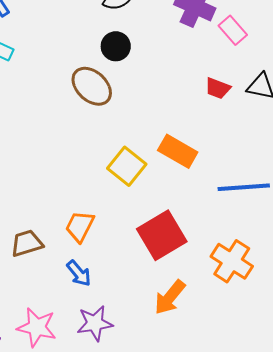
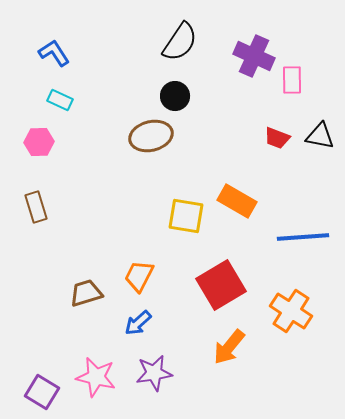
pink rectangle: (233, 30) -> (292, 80), turned 40
brown ellipse: (92, 86) -> (151, 136), turned -57
yellow square: (127, 166) -> (186, 216), turned -30
blue arrow: (79, 273) -> (138, 323), turned 88

